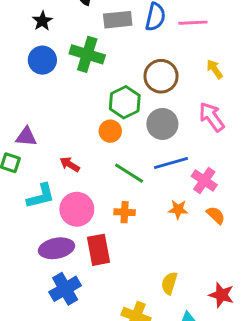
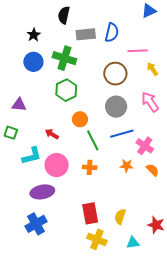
pink line: (193, 23) -> (138, 51), moved
green hexagon: (125, 102) -> (66, 90), moved
orange circle: (110, 131) -> (80, 119), moved
purple triangle: (26, 137) -> (19, 105), moved
green line: (129, 173) -> (93, 140), turned 30
red rectangle: (98, 250) -> (90, 213), moved
blue cross: (65, 289) -> (36, 224), moved

